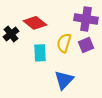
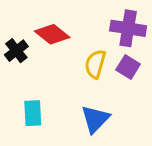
purple square: (86, 45) -> (128, 67), turned -35
cyan rectangle: (40, 53) -> (33, 113), moved

